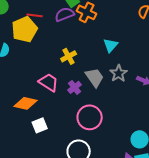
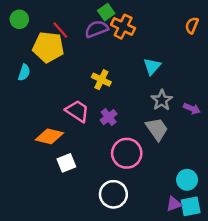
red line: (35, 15) -> (60, 30), turned 42
yellow pentagon: (25, 29) -> (48, 47), turned 30
yellow cross: (69, 56) -> (101, 80), turned -35
gray trapezoid: (95, 77) -> (157, 129), moved

